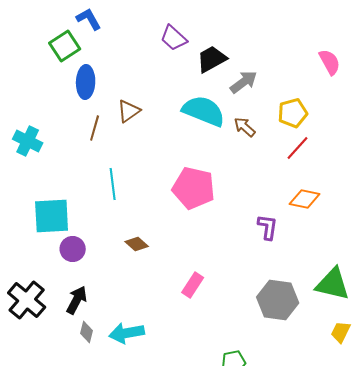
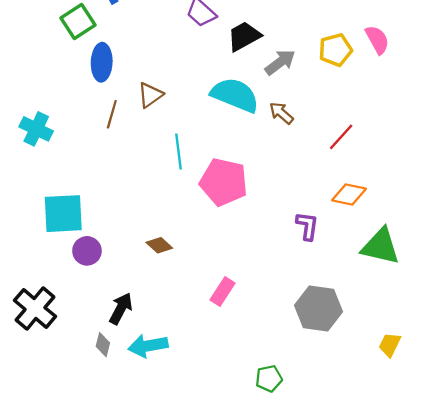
yellow pentagon: (293, 113) -> (335, 50), moved
cyan line: (113, 184) -> (178, 151), moved
green triangle: (333, 284) -> (381, 246), moved
black arrow: (77, 300) -> (121, 308), moved

